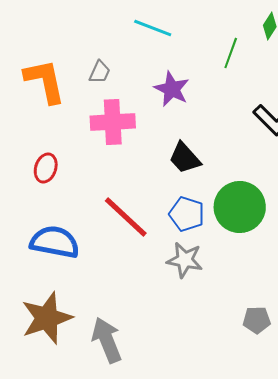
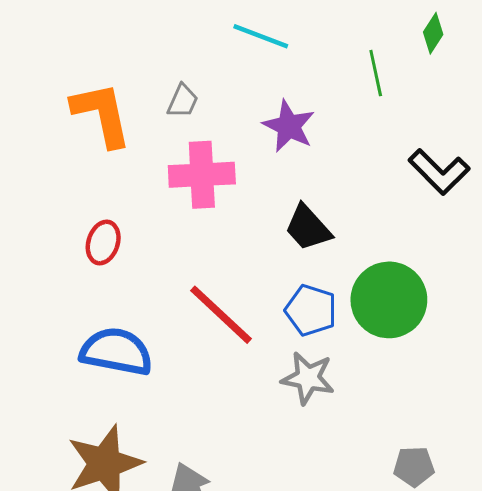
green line: (231, 53) -> (376, 73), turned -32

